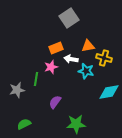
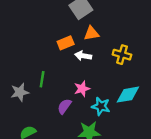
orange triangle: (88, 46) -> (91, 33), moved
pink star: (51, 67) -> (82, 89), moved
cyan star: (86, 71) -> (101, 106), moved

